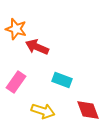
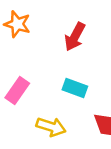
red arrow: (37, 47) -> (75, 37), moved, turned -85

